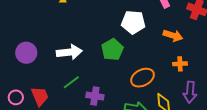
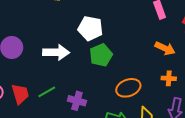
white pentagon: (133, 22) -> (90, 28), moved
green line: (71, 82) -> (47, 92), moved

